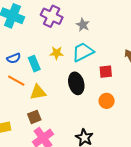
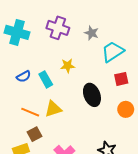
cyan trapezoid: (83, 52) -> (113, 52), moved
orange line: (16, 81) -> (30, 112), moved
brown square: (34, 117) -> (35, 134), moved

